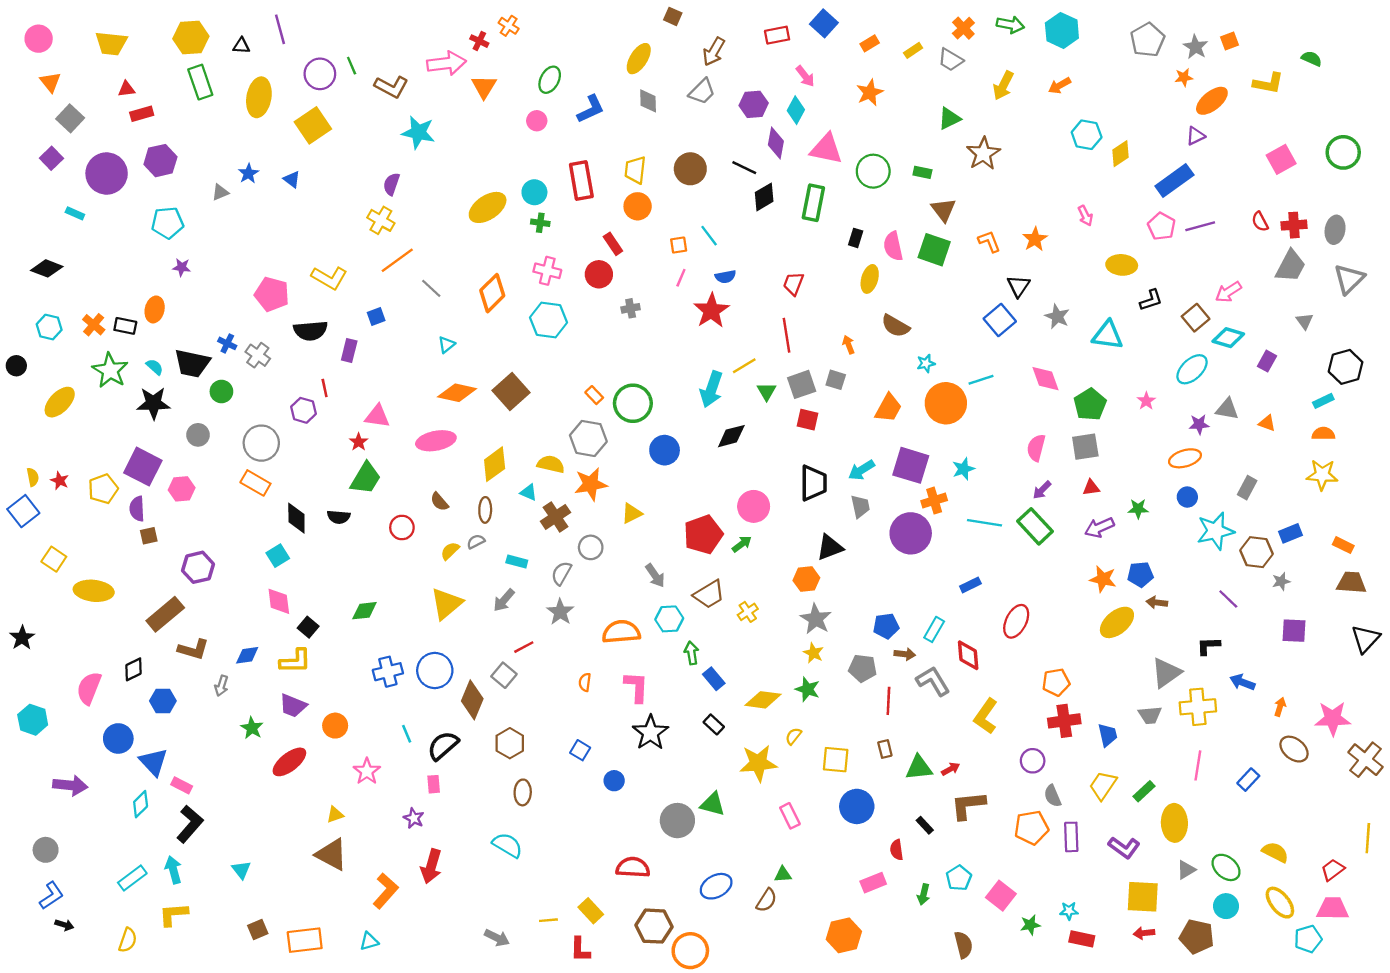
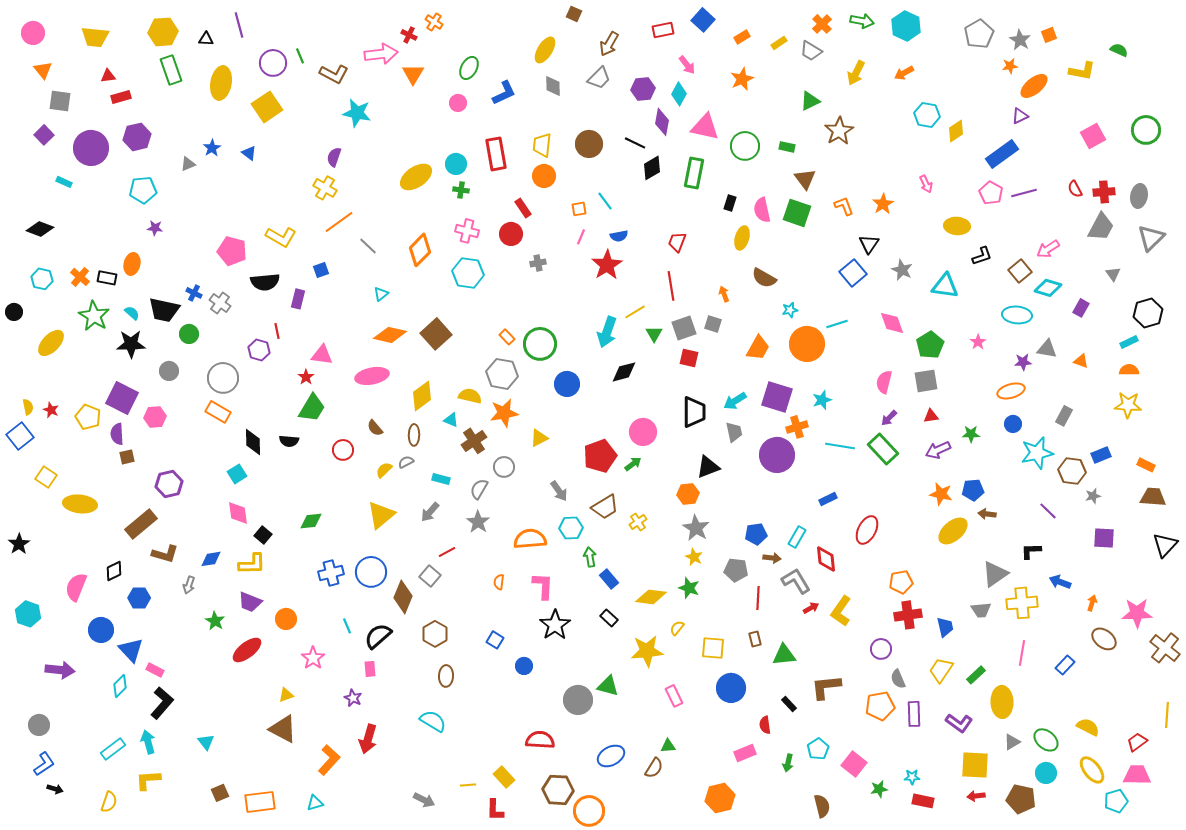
gray square: (70, 118) -> (60, 101), turned -35
cyan ellipse: (1192, 369) -> (1017, 315), turned 48
yellow pentagon: (103, 489) -> (88, 417), turned -30
red arrow: (951, 769) -> (811, 608), moved

